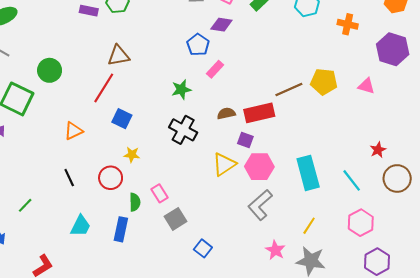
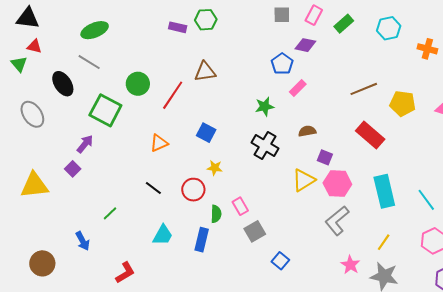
red line: (104, 88) -> (173, 95), moved
brown line: (289, 90) -> (364, 89), moved
red rectangle: (259, 113) -> (370, 135), moved, turned 52
black line: (69, 178) -> (153, 188), turned -30

